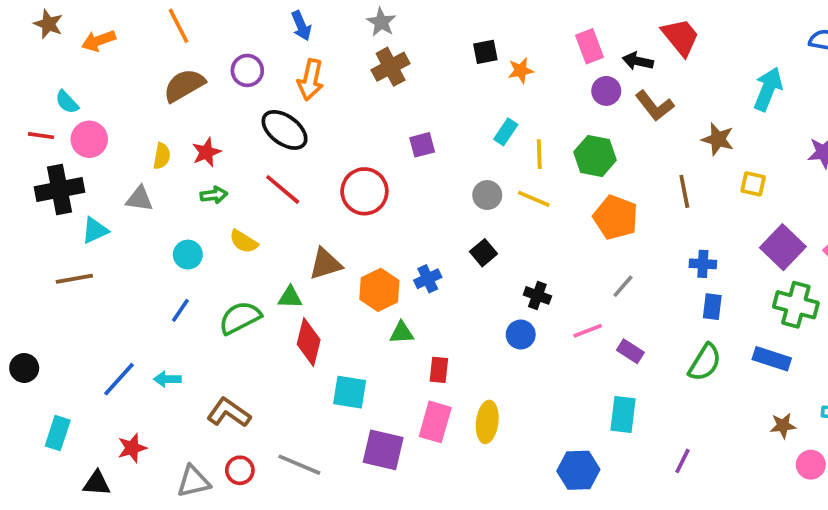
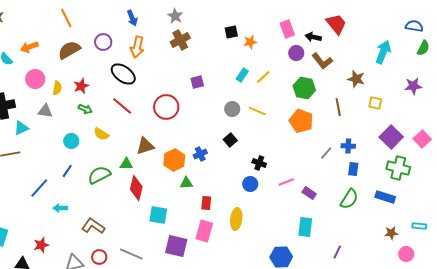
orange arrow: (99, 41) -> (29, 47), moved
pink circle: (89, 139) -> (35, 79), moved
yellow line: (539, 154) -> (263, 77), moved, turned 49
green hexagon: (595, 156) -> (304, 88), moved
green arrow: (214, 195) -> (85, 109), turned 32
gray line: (623, 286) -> (326, 153), moved
blue line: (119, 379) -> (39, 188), moved
yellow ellipse: (487, 422) -> (236, 219), moved

